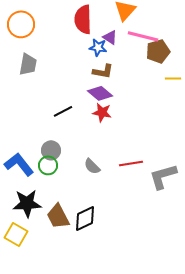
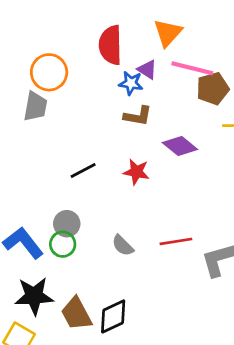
orange circle: (21, 24) -> (49, 72), moved
purple diamond: (100, 93) -> (180, 146), moved

